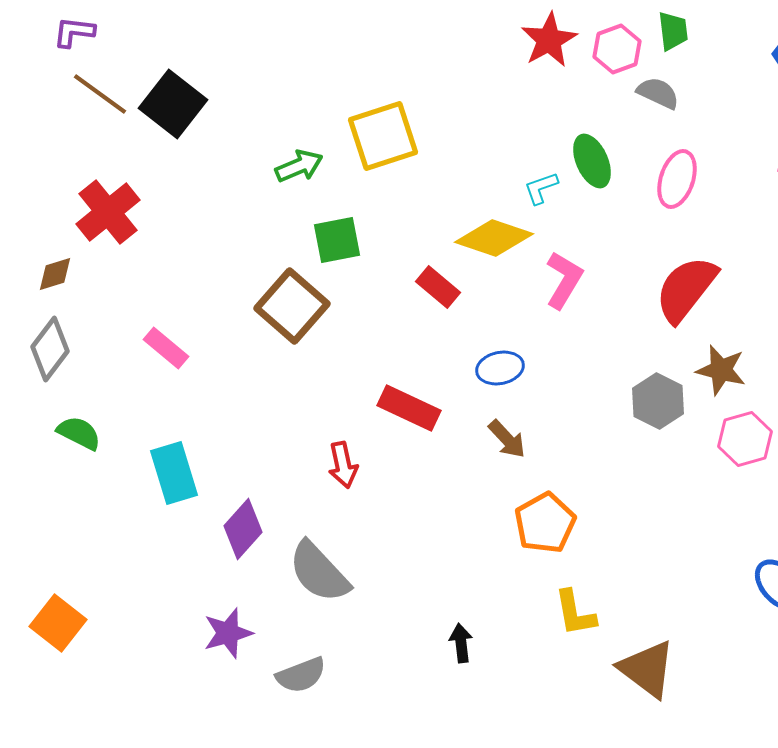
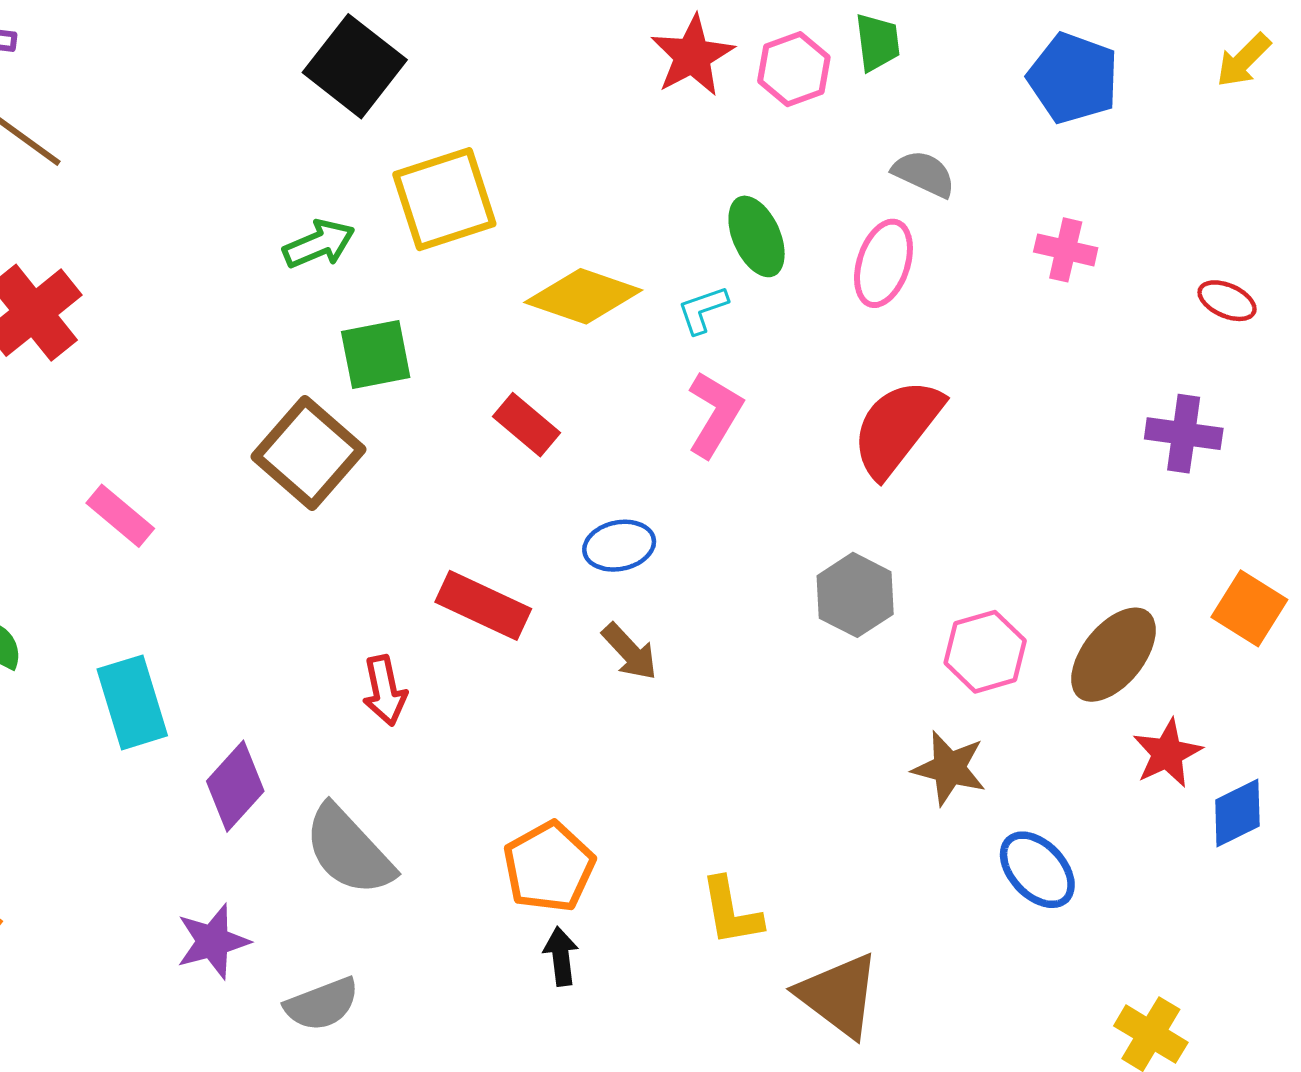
gray semicircle: (658, 93) -> (924, 174), moved
black square: (173, 104) -> (355, 66), moved
cyan L-shape: (541, 188) -> (703, 310), moved
yellow diamond: (494, 238) -> (583, 296), moved
brown star: (721, 370) -> (949, 768), moved
orange pentagon: (545, 523) -> (549, 867), moved

